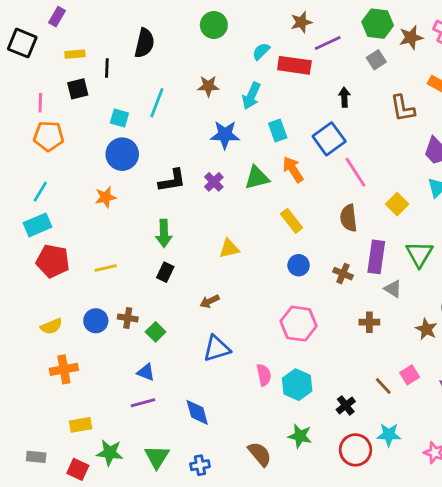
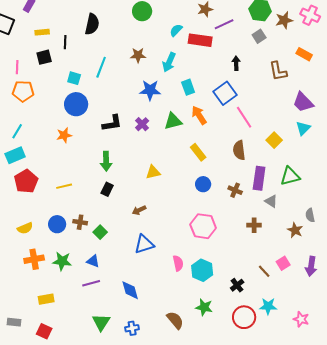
green triangle: (419, 254) -> (290, 176), turned 45
red pentagon: (53, 261) -> (26, 181), turned 30
green star: (110, 453) -> (62, 261), moved

